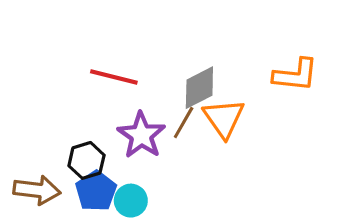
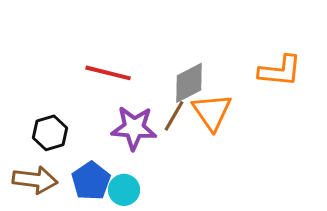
purple star: (141, 135) -> (134, 128), turned -30
black hexagon: (86, 160) -> (50, 133), moved

